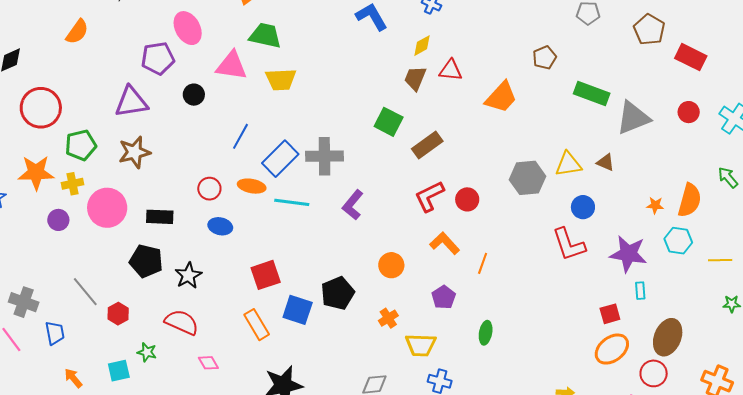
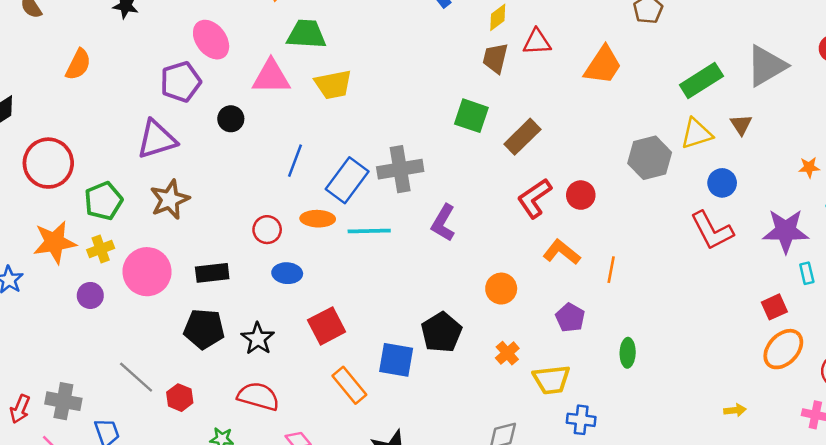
green rectangle: (592, 93) -> (701, 80), moved, turned -44
brown triangle: (606, 162) -> (741, 125), turned 42
red square: (266, 275) -> (327, 326), moved

